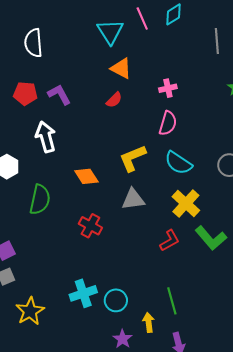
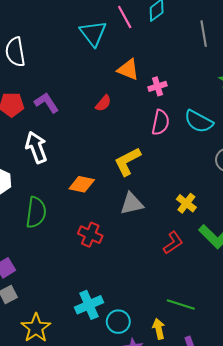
orange triangle: (121, 68) -> (128, 70), moved
cyan semicircle: (178, 163) -> (199, 121), moved
orange diamond: (86, 176) -> (82, 184), turned -40
yellow cross: (186, 204) -> (186, 203), size x0.7
cyan circle: (116, 300) -> (118, 322), moved
green line: (172, 301) -> (181, 305), turned -52

